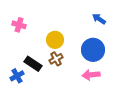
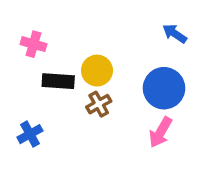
black rectangle: (33, 64) -> (58, 81), moved, turned -30
pink arrow: (91, 75) -> (160, 132), turned -54

